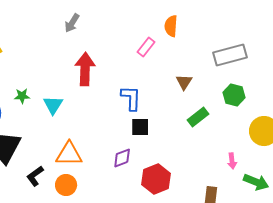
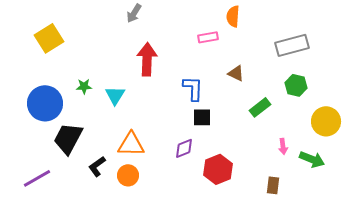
pink rectangle: (146, 47) -> (208, 37), turned 42
brown triangle: (184, 82) -> (236, 73), moved, turned -36
pink arrow: (232, 161) -> (283, 146), moved
green arrow: (256, 182) -> (312, 159), moved

